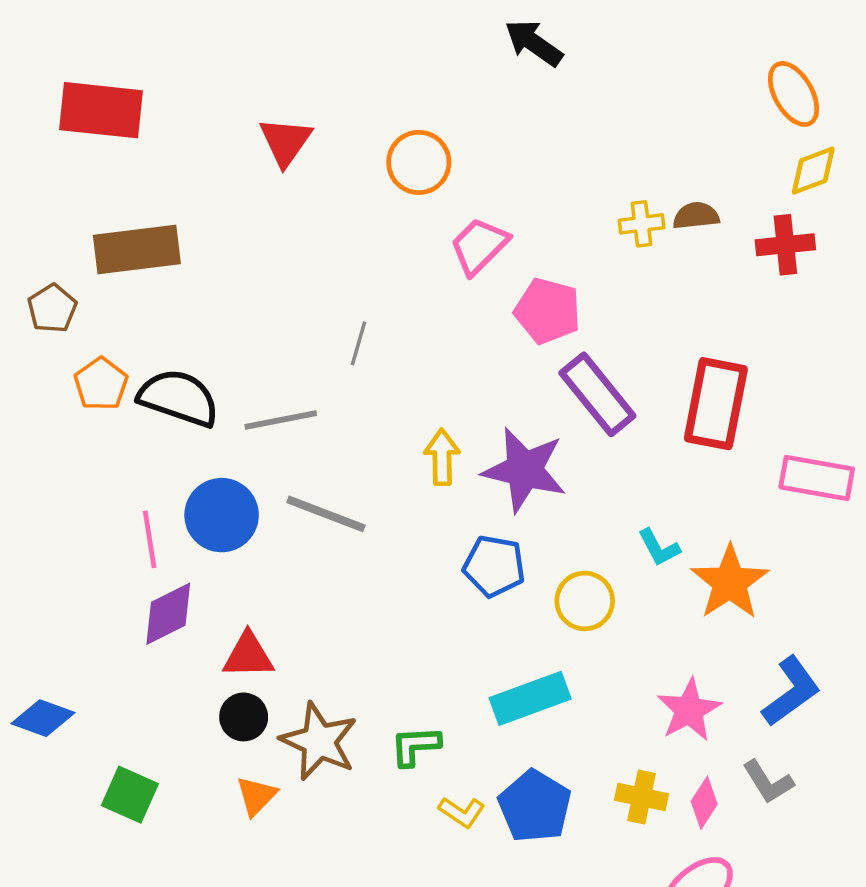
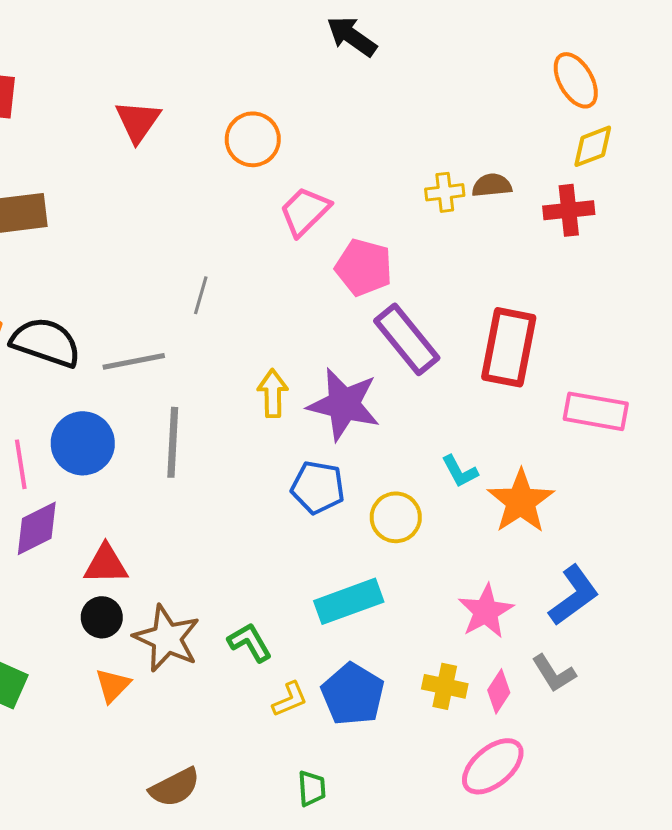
gray line: (326, 514) -> (173, 442), turned 72
green L-shape: (415, 746) -> (250, 642), turned 63
yellow L-shape: (462, 812) -> (290, 699), turned -57

